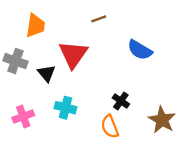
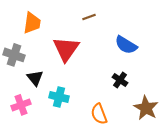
black triangle: (47, 73) -> (35, 78), moved
black cross: (121, 101) -> (120, 80), moved

